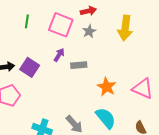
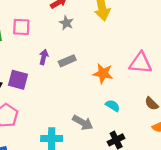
pink square: (61, 25) -> (21, 27), moved, size x0.7
cyan semicircle: (106, 118) -> (113, 106), size x0.6

